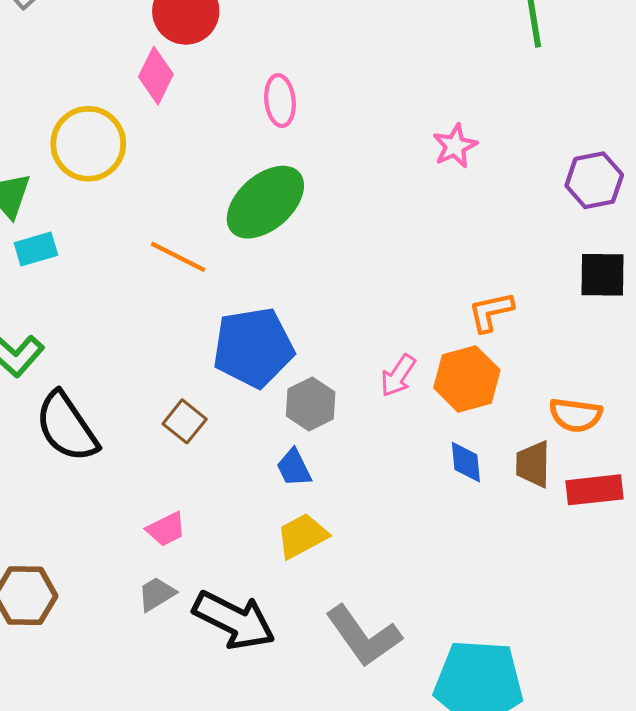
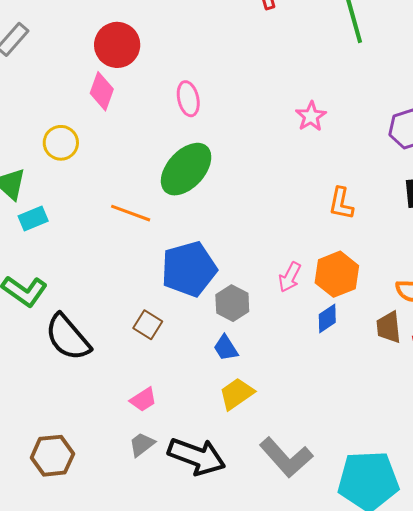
yellow circle: (88, 144) -> (61, 143), size x0.7
orange L-shape: (491, 312) -> (341, 203), moved, turned -60
blue diamond: (466, 462) -> (327, 318), moved, turned 68

